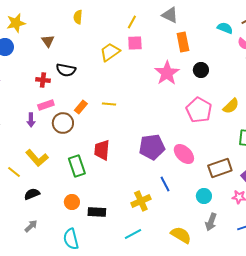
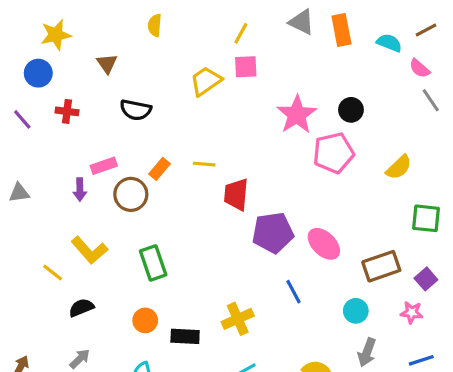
orange rectangle: (183, 42) -> (341, 30), moved
red cross: (43, 80) -> (67, 111), moved
pink pentagon: (199, 110) -> (333, 153), moved, turned 30
red trapezoid: (102, 150) -> (236, 194), moved
yellow cross: (141, 201) -> (238, 319), moved

